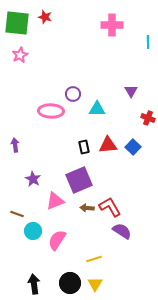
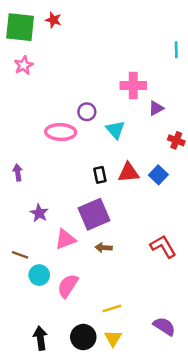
pink cross: (112, 25) -> (133, 86), moved
purple triangle: (131, 91) -> (156, 108), turned 32
cyan triangle: (97, 109) -> (115, 130), turned 48
red L-shape: (110, 207) -> (163, 246), moved
purple semicircle: (122, 231) -> (164, 326), moved

